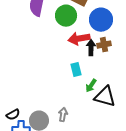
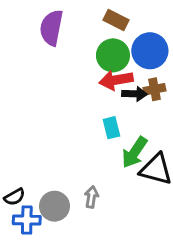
green circle: (66, 16) -> (113, 55), moved
black arrow: (91, 48) -> (135, 94), turned 91
green arrow: (91, 86) -> (135, 152), size x1.5

